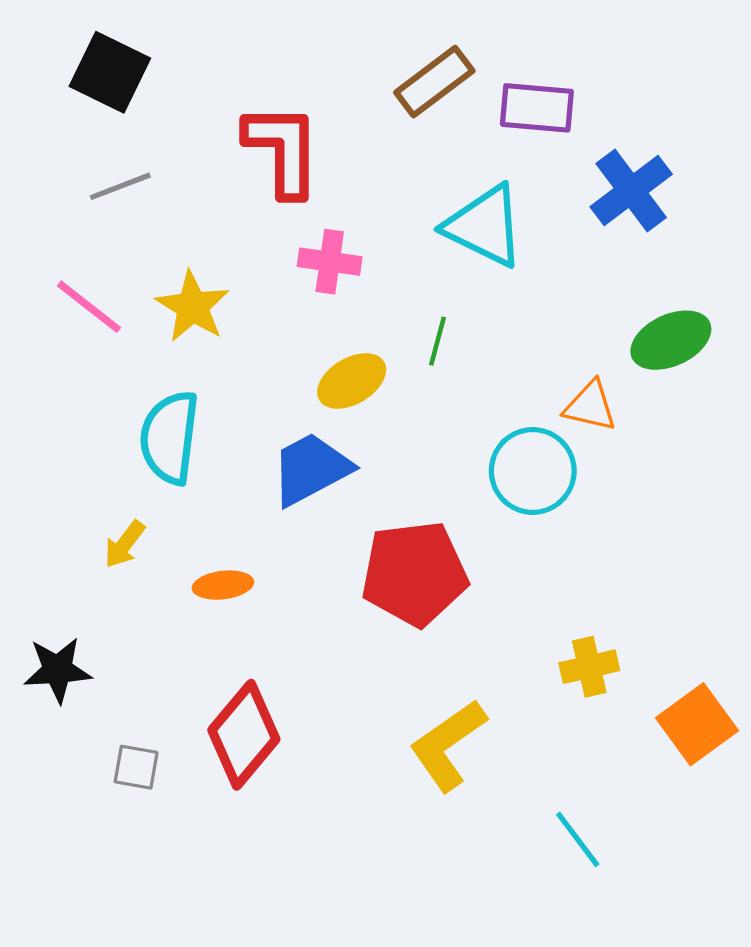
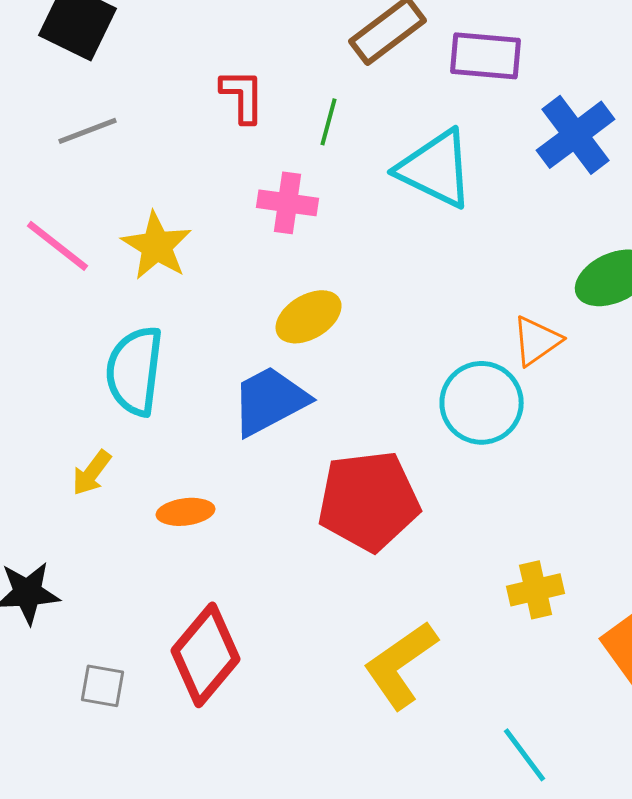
red L-shape: (283, 150) -> (243, 96), size x0.6
green line: (437, 341) -> (329, 122), moved
orange triangle: (590, 406) -> (537, 341), turned -48

